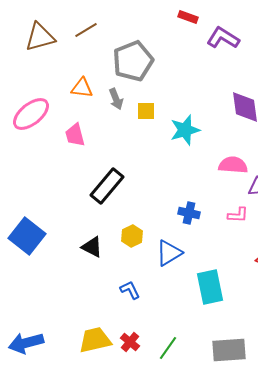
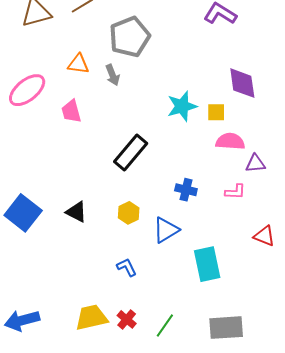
yellow square: (146, 111) -> (216, 112), moved
black rectangle: (107, 186) -> (131, 153), moved
black triangle: (92, 247) -> (76, 212), moved

